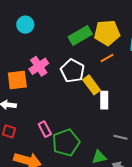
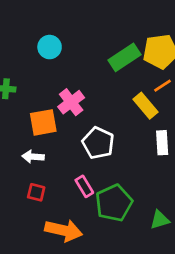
white pentagon: (73, 71) -> (98, 143), moved
yellow rectangle: (91, 85) -> (145, 106), moved

